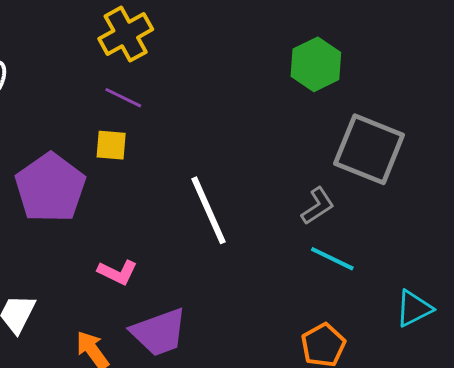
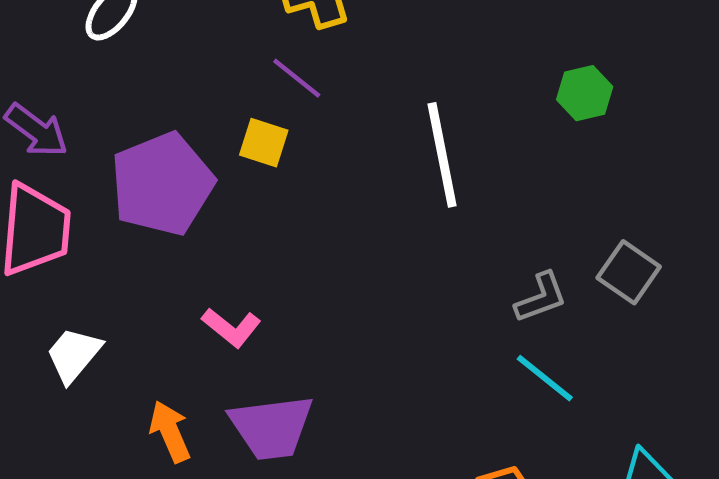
green hexagon: (316, 64) -> (585, 93), size x0.7
gray square: (369, 149) -> (629, 272), moved, size x0.6
white line: (209, 210) -> (442, 155), moved

